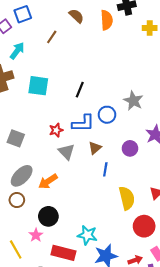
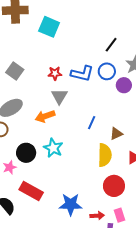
black line: (80, 90) -> (111, 45), moved
brown triangle: (95, 148) -> (116, 134), moved
purple circle: (130, 148) -> (124, 85), moved
orange arrow: (48, 181) -> (45, 116), moved
cyan star: (87, 235) -> (53, 148), moved

